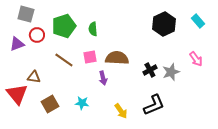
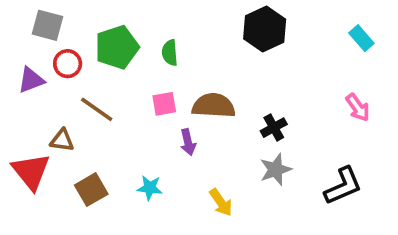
black hexagon: (164, 24) -> (265, 29), moved
brown line: (64, 60) -> (97, 109), moved
gray star: (171, 72) -> (276, 170), moved
black L-shape: (154, 105) -> (343, 186), moved

